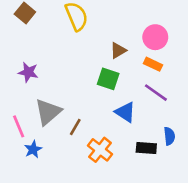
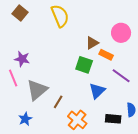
orange rectangle: (153, 64) -> (106, 55), moved
blue triangle: (125, 112) -> (97, 91), turned 42
pink line: (19, 126) -> (13, 78), moved

